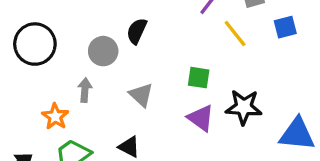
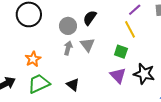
yellow line: (235, 34) -> (130, 29), moved
gray arrow: (85, 90) -> (68, 48), moved
gray triangle: (141, 95) -> (87, 45), moved

